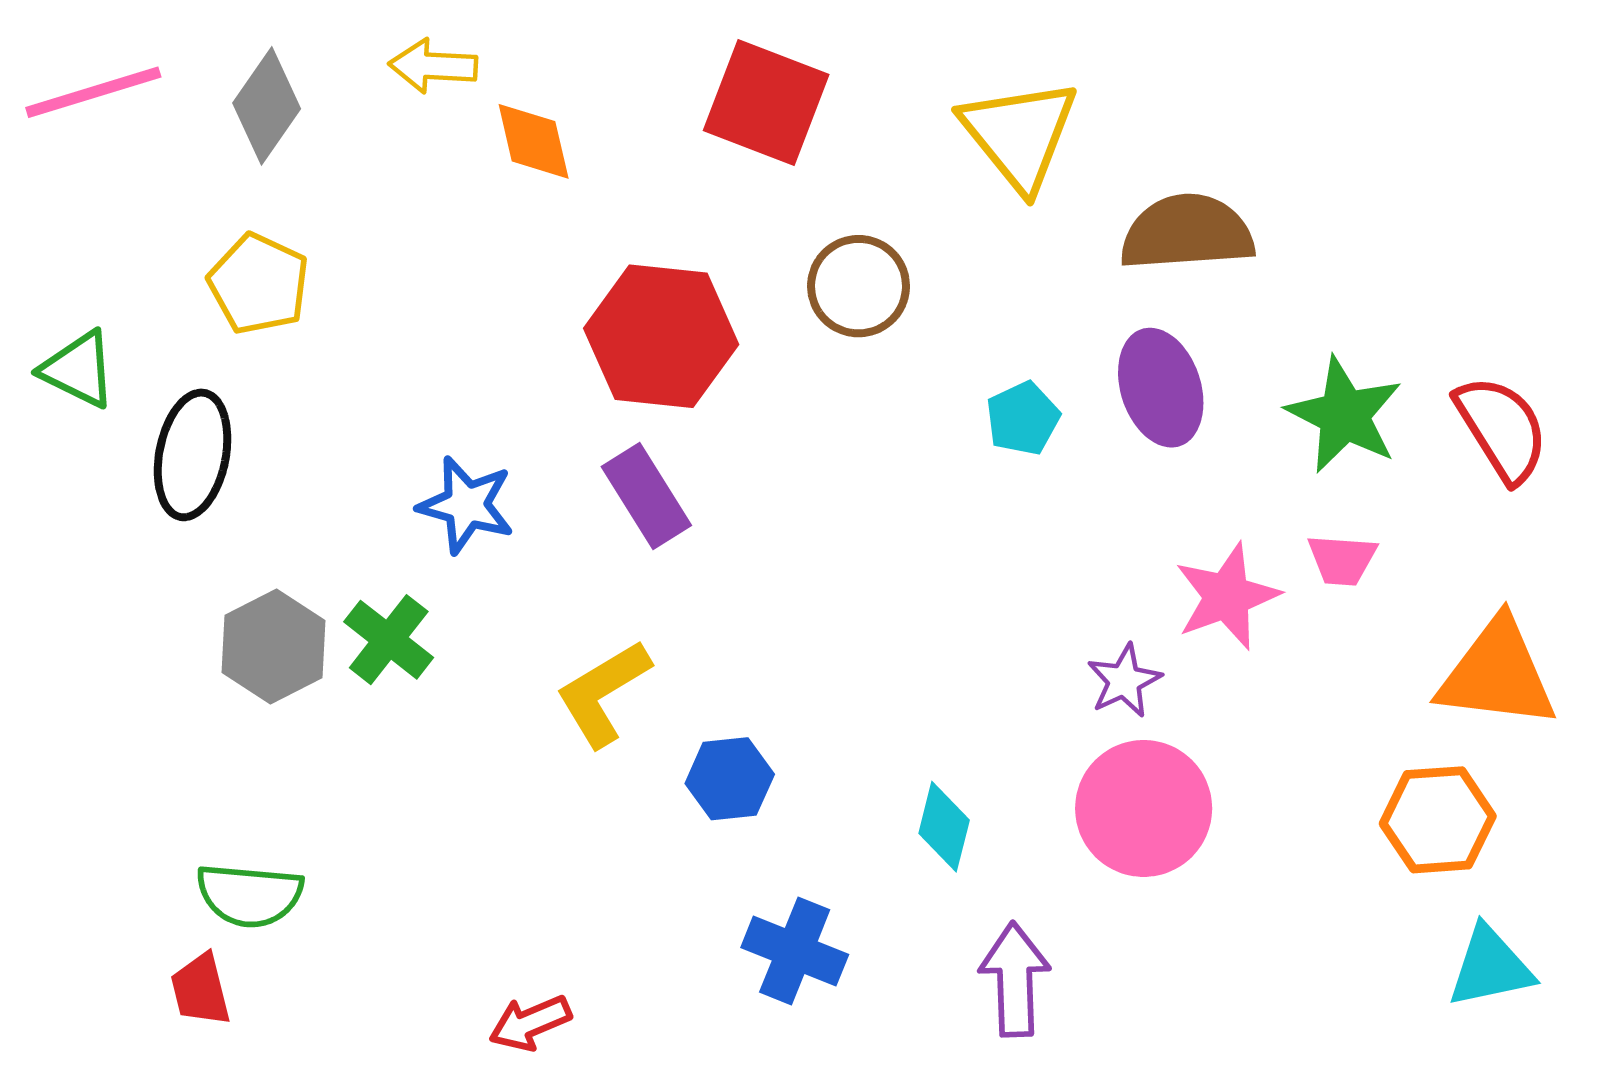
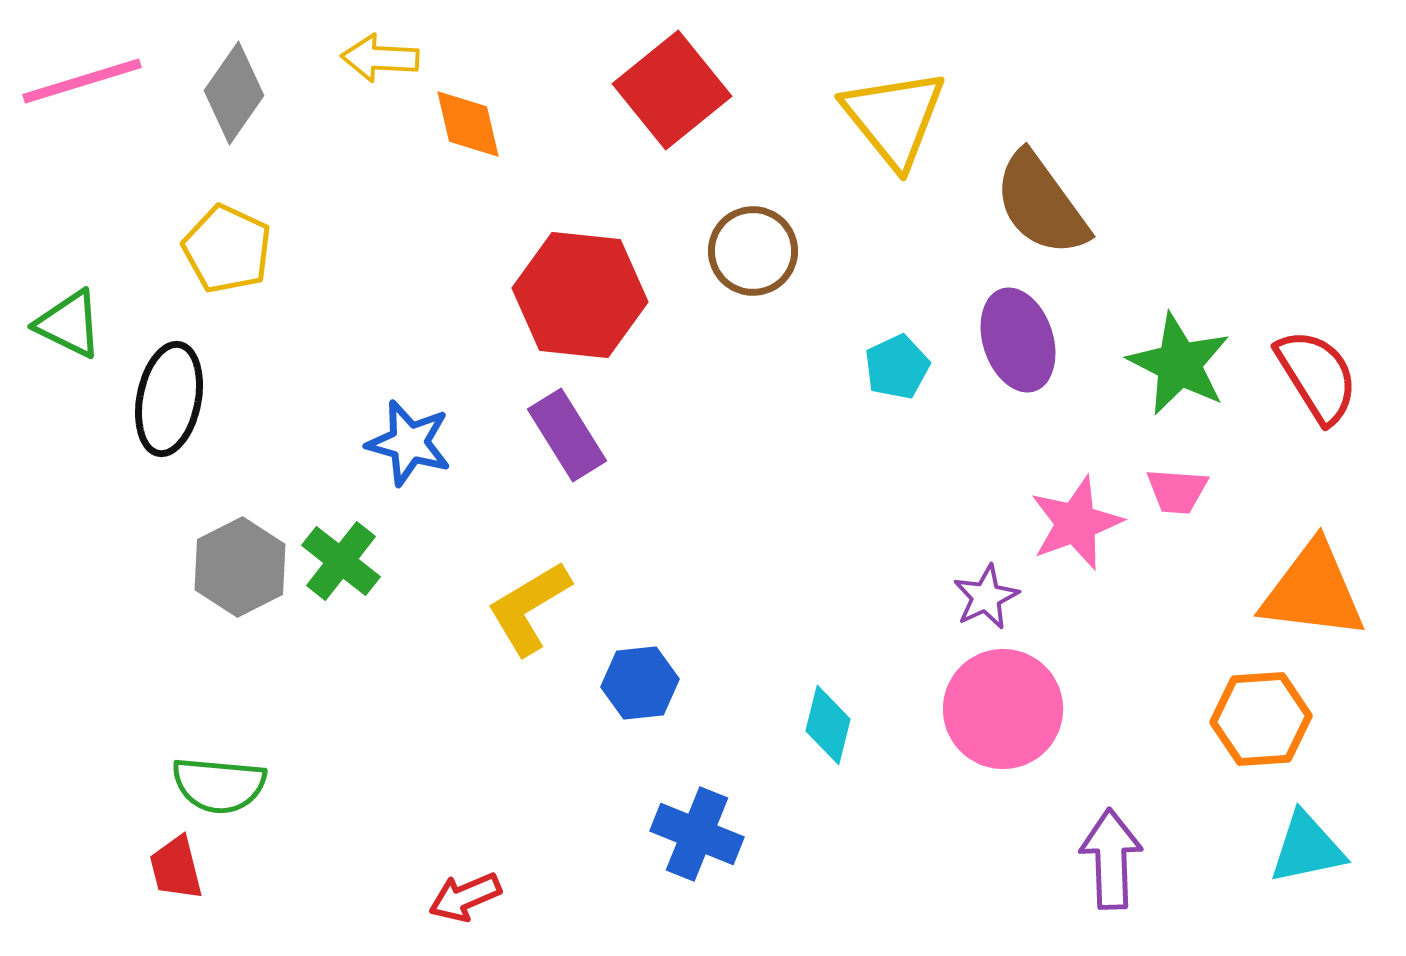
red square: (766, 103) -> (672, 90), turned 30
brown semicircle: (1187, 233) -> (1041, 204), turned -122
purple arrow: (1015, 979) -> (1111, 859), moved

